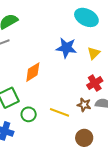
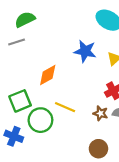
yellow line: (60, 112) -> (65, 107), moved
green circle: (29, 114) -> (40, 120), size x1.5

